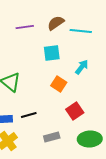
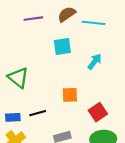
orange square: (59, 84) -> (70, 95), moved, turned -35
red square: (75, 111) -> (98, 112), moved

